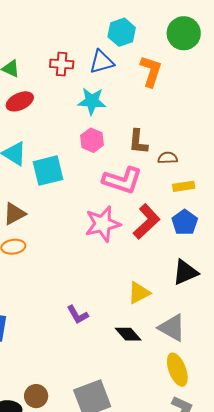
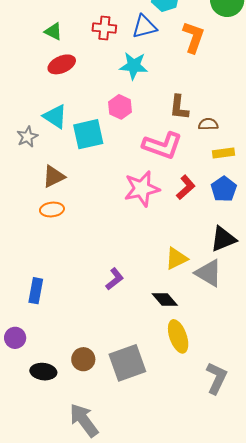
pink hexagon: (92, 140) -> (120, 107), moved
red L-shape: (147, 222) -> (186, 187), size x0.7
purple L-shape: (78, 315) -> (115, 279), turned -100
gray triangle: (172, 328) -> (209, 273), moved
yellow ellipse: (177, 370) -> (178, 336), moved
brown circle: (36, 396) -> (83, 359), moved

